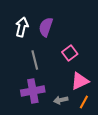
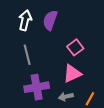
gray line: (35, 60) -> (27, 55), moved
pink triangle: (80, 81) -> (72, 74), moved

